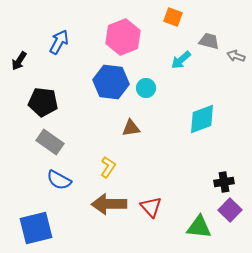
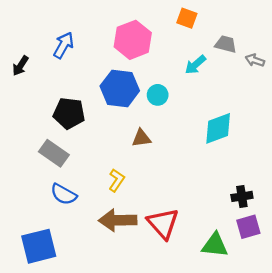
black pentagon: (43, 102) -> (69, 113), moved
red triangle: (151, 207) -> (163, 223), size x1.4
purple square: (230, 210) -> (248, 227), turned 30

